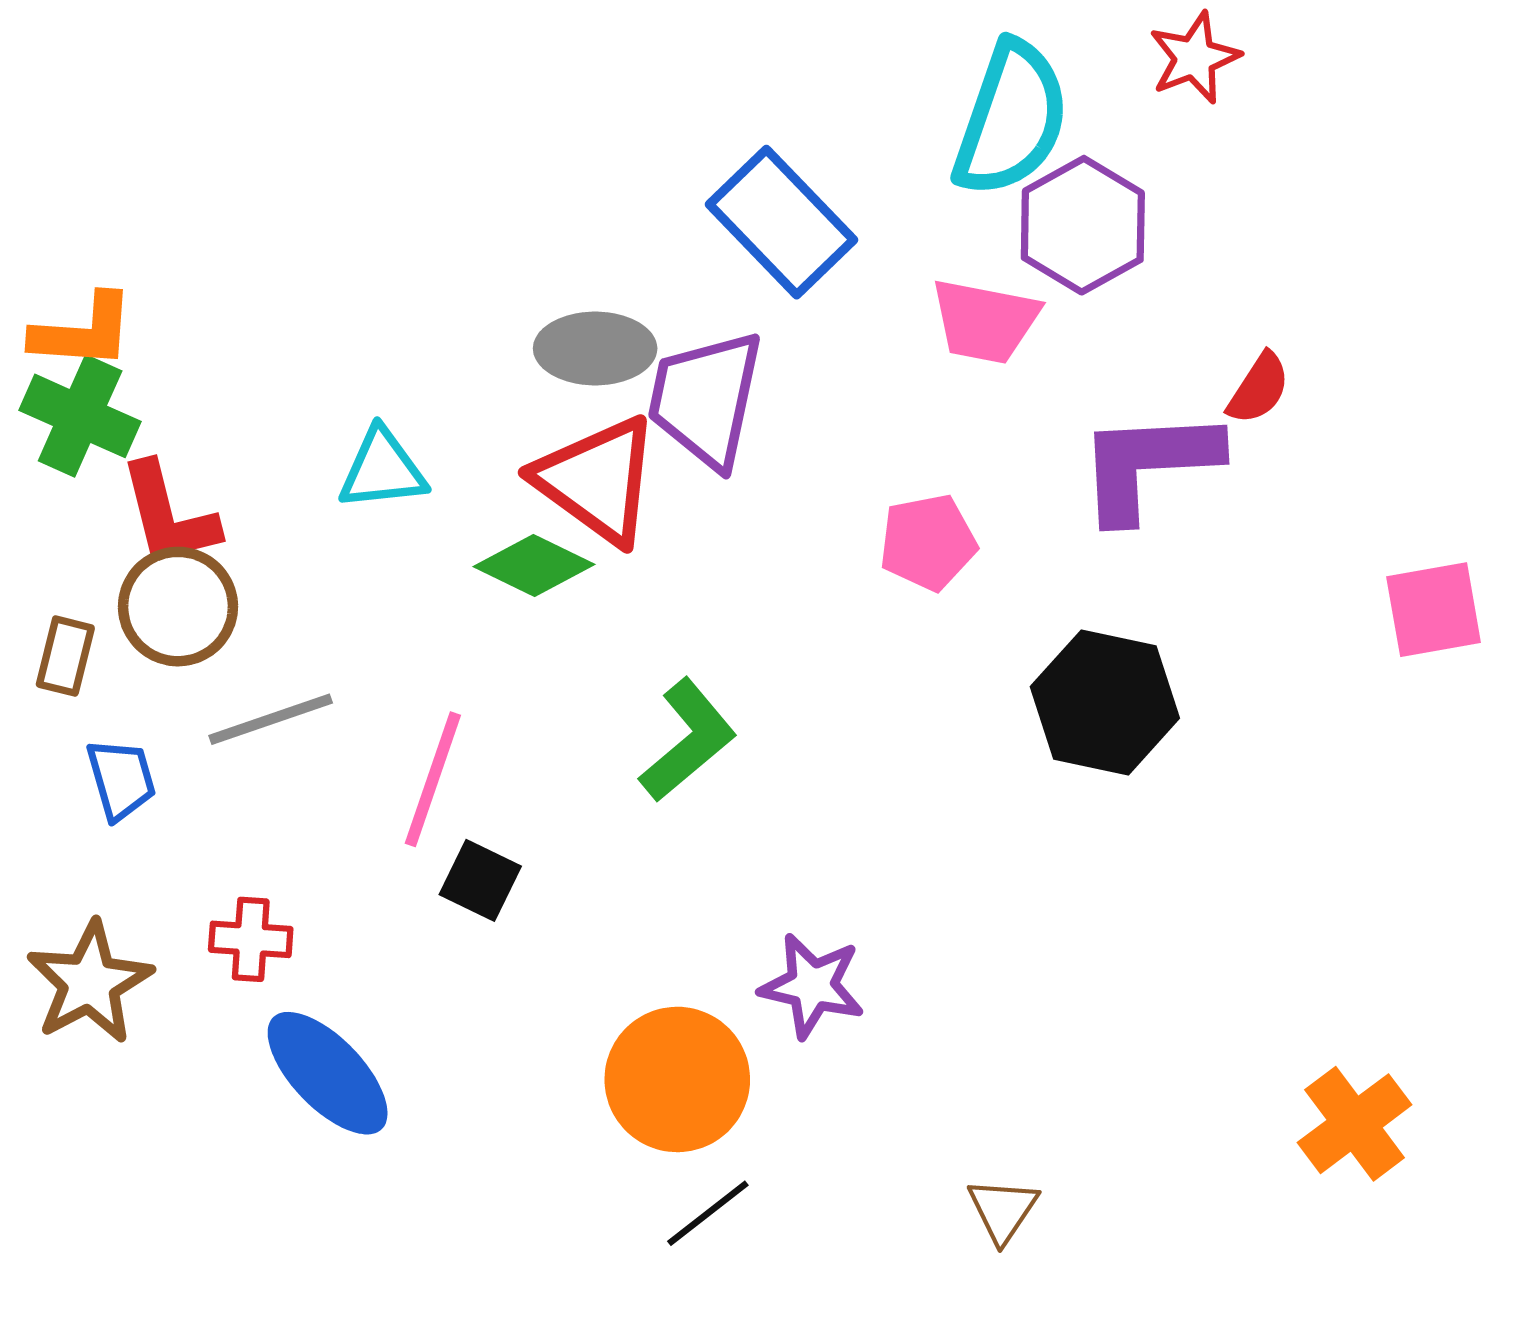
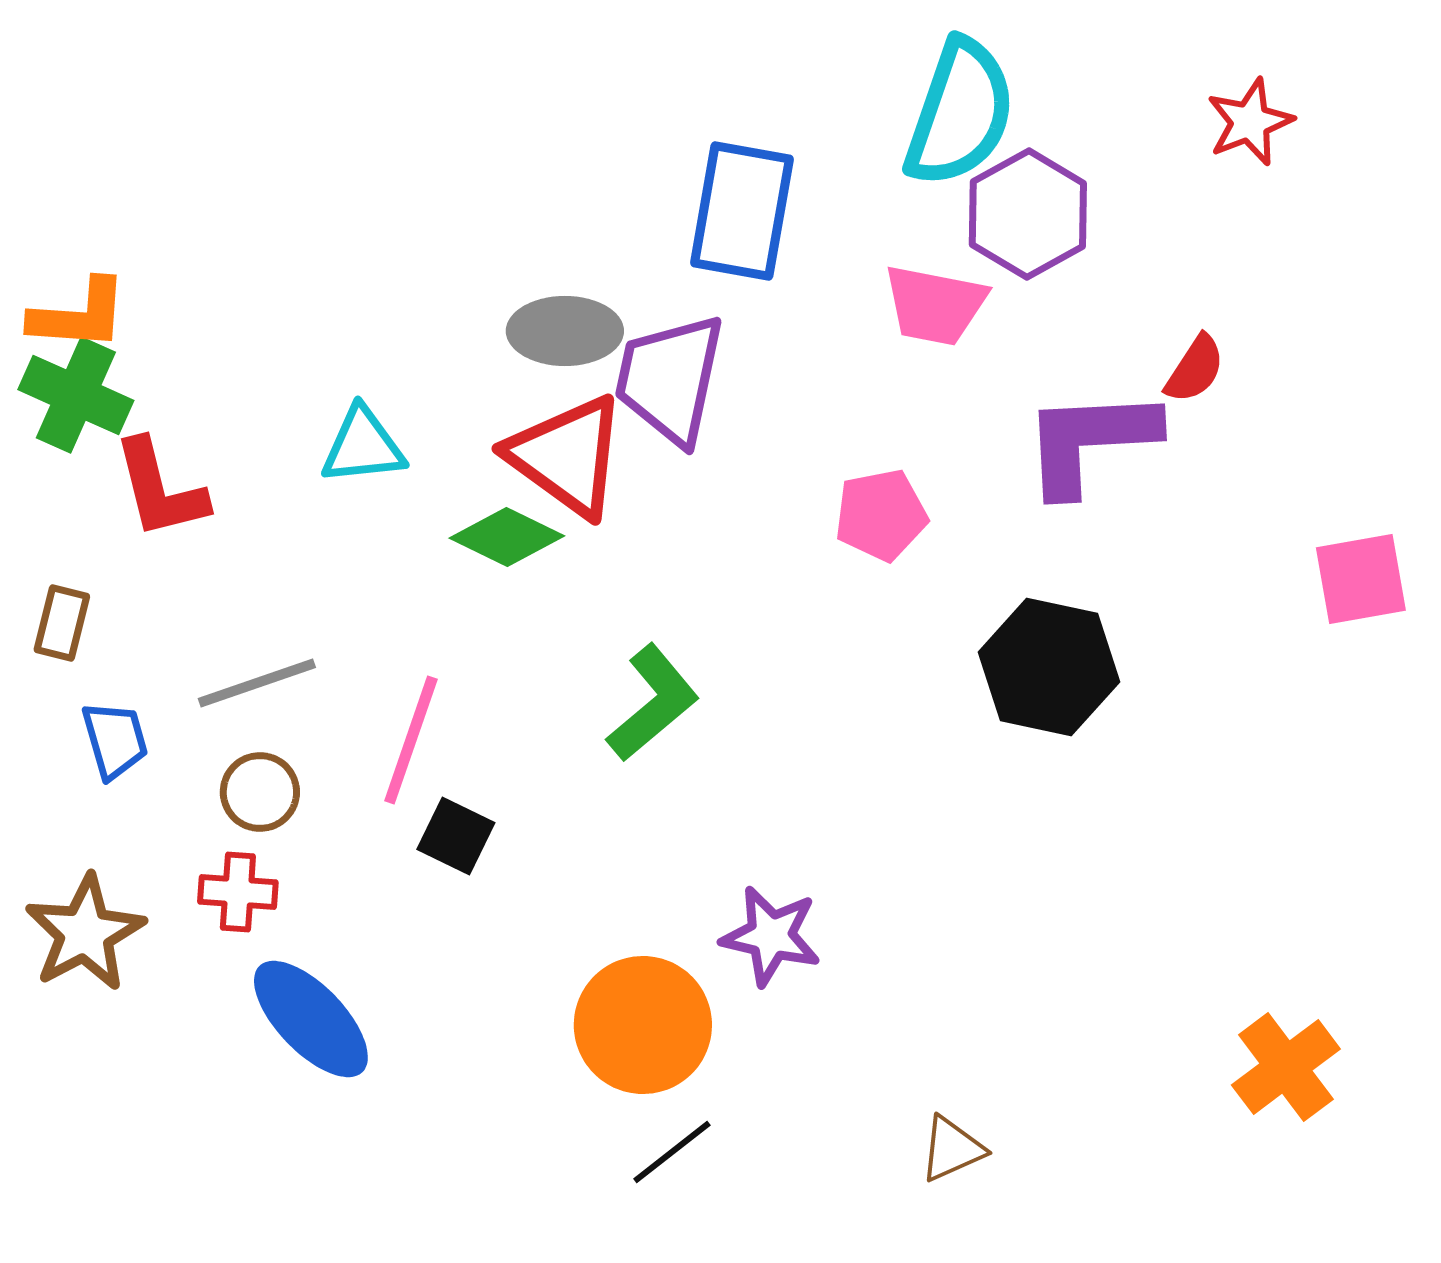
red star: (1194, 58) -> (1250, 122), moved
blue rectangle: (782, 222) -> (742, 211), turned 54
brown circle: (178, 607) -> (260, 792), moved, size x0.7
brown triangle: (1003, 1210) -> (952, 1149), turned 32

